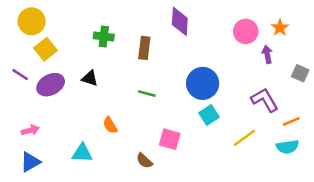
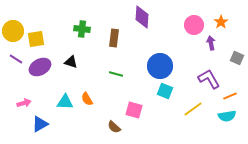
yellow circle: (32, 21) -> (13, 31), moved
yellow square: (46, 49) -> (36, 39), turned 30
cyan square: (209, 115) -> (165, 91), turned -35
cyan triangle: (82, 153) -> (65, 102), moved
blue triangle: (30, 162) -> (40, 124), moved

